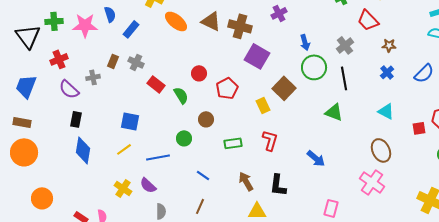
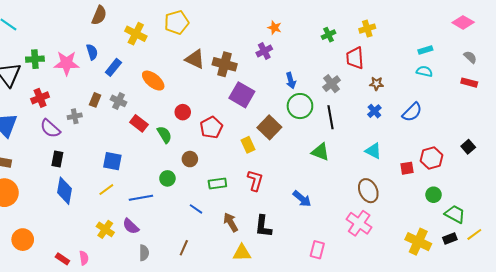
red trapezoid: (368, 20) -> (355, 58), turned 40
orange ellipse: (176, 21) -> (153, 81), moved
blue line: (203, 175) -> (196, 209), moved

